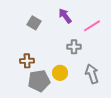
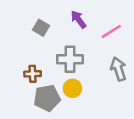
gray cross: (74, 47) -> (70, 59), moved, size x1.5
gray arrow: (92, 74) -> (118, 69), moved

